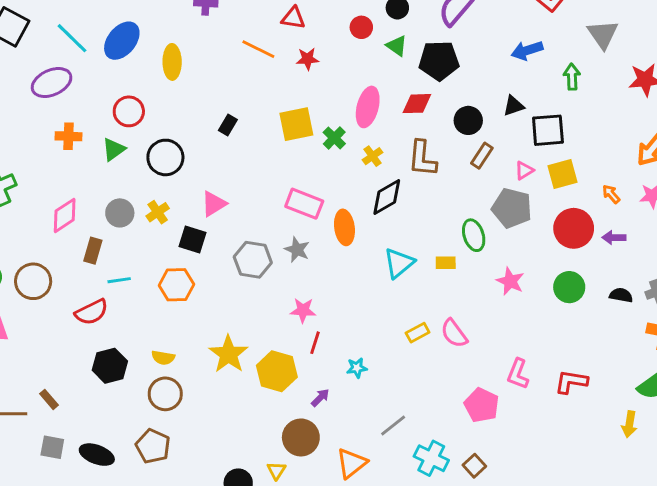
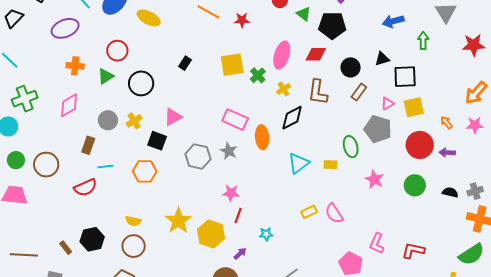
yellow ellipse: (172, 62) -> (149, 18), turned -65
pink diamond: (65, 215) -> (69, 105), moved
black hexagon: (110, 366) -> (92, 239), moved
brown rectangle: (49, 399) -> (66, 248), moved

